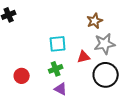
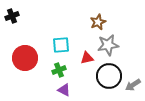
red circle: (22, 76) -> (25, 58), moved, size x1.6

